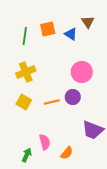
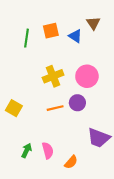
yellow cross: (26, 72) -> (53, 76), moved
yellow square: (24, 102) -> (14, 108), moved
green arrow: (27, 155) -> (27, 150), moved

